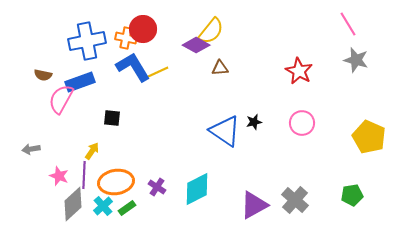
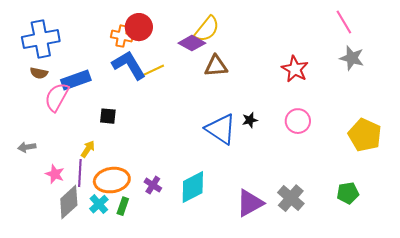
blue cross: (87, 41) -> (41, 39), moved
brown triangle: (220, 68) -> (216, 66), size x1.4
green rectangle: (127, 208) -> (123, 206), turned -36

